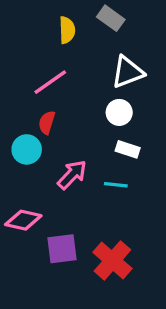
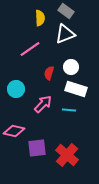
white triangle: (128, 72) -> (65, 34), moved
red semicircle: (47, 123) -> (49, 73), moved
white rectangle: (128, 149) -> (76, 89), size x1.5

